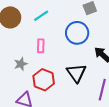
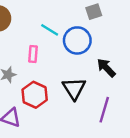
cyan line: (41, 16) -> (50, 30), moved, turned 63

